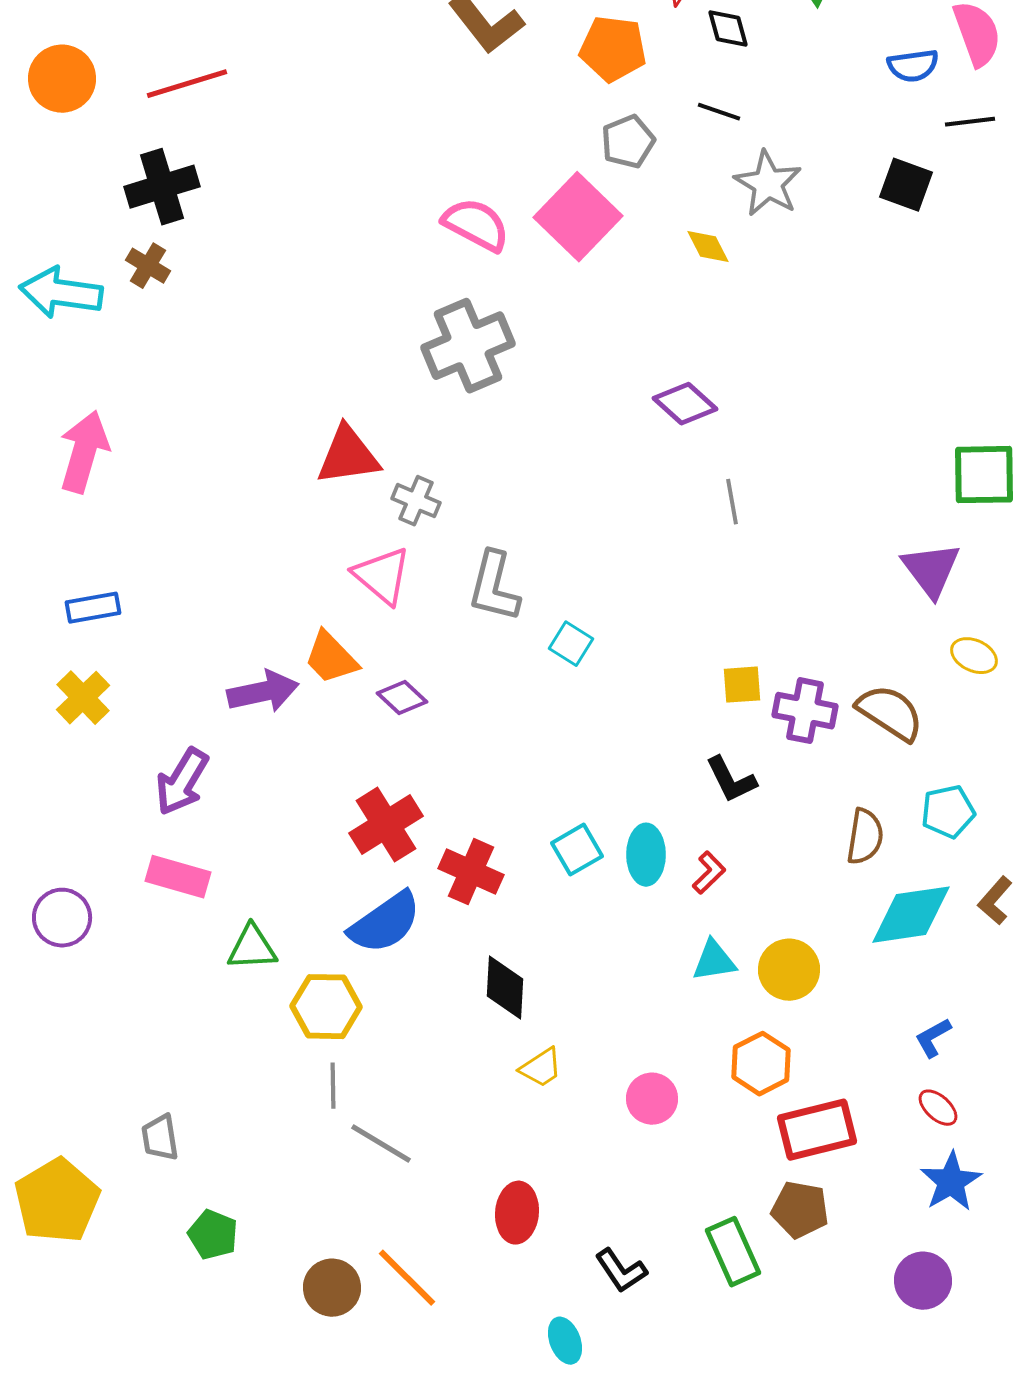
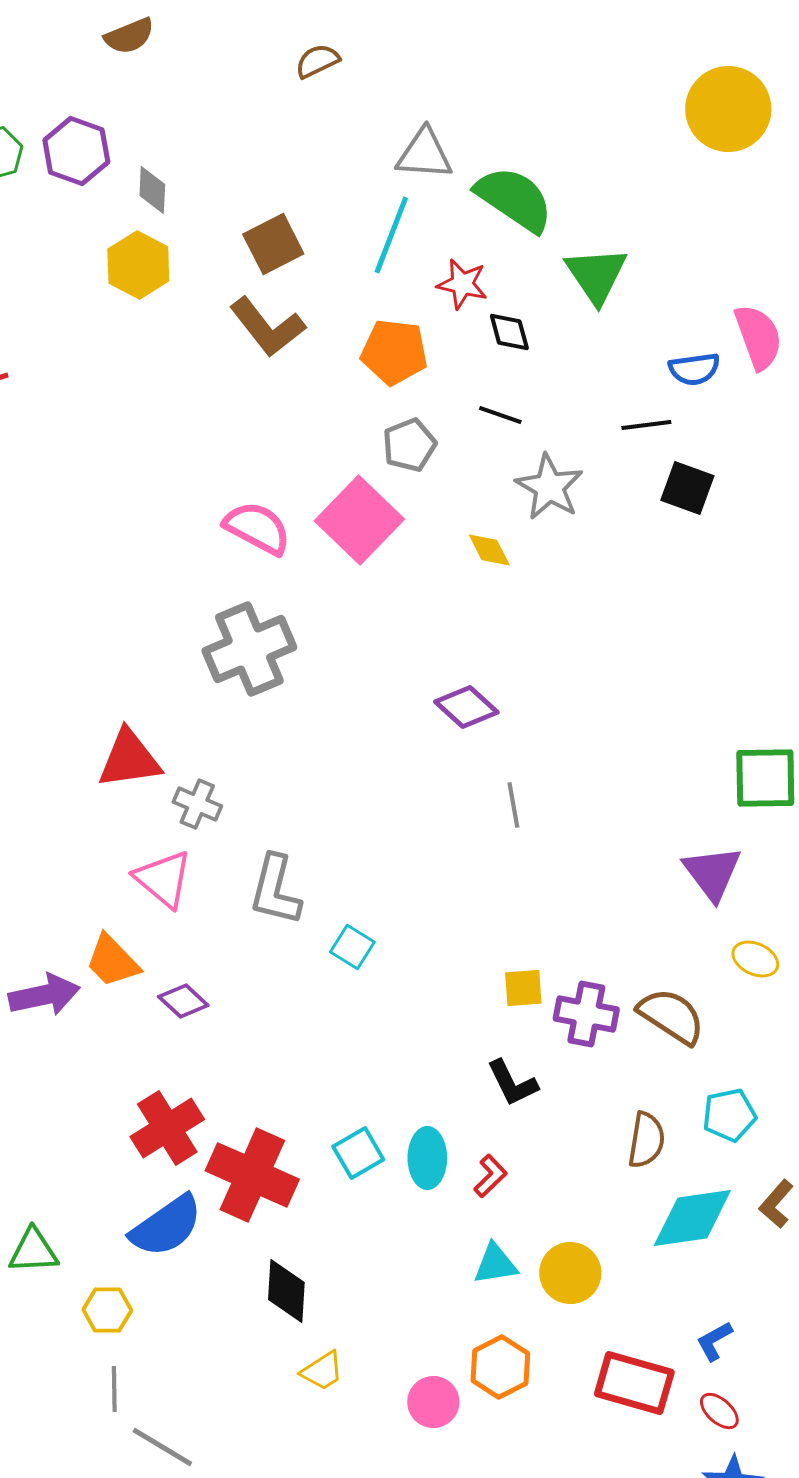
black line: (970, 122) -> (646, 425), moved
red cross: (471, 872) -> (252, 1175), size x1.4
yellow hexagon: (326, 1007) -> (107, 1310), size x0.7
orange hexagon: (761, 1064) -> (500, 1367), moved
red rectangle: (817, 1130) -> (634, 1383), moved, turned 30

